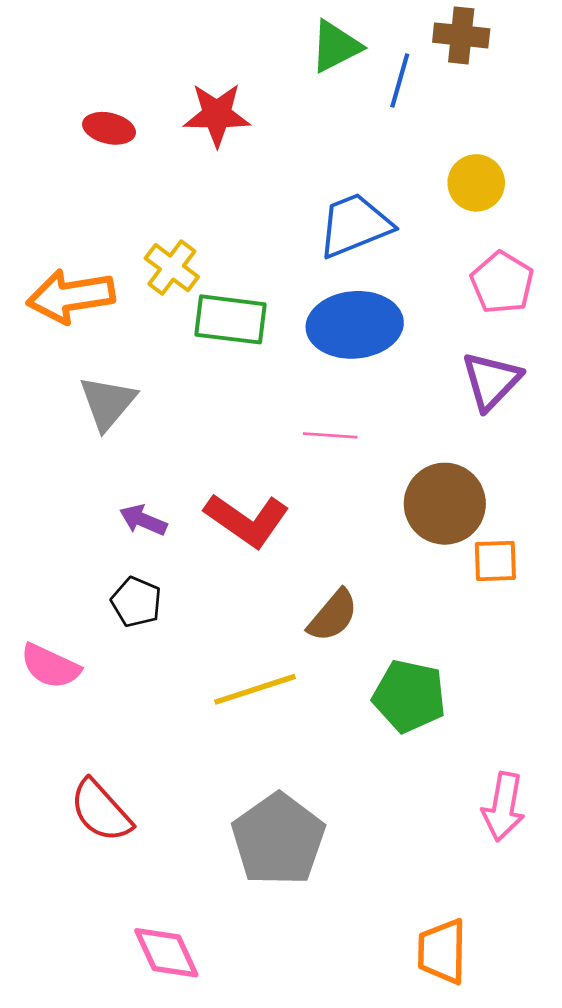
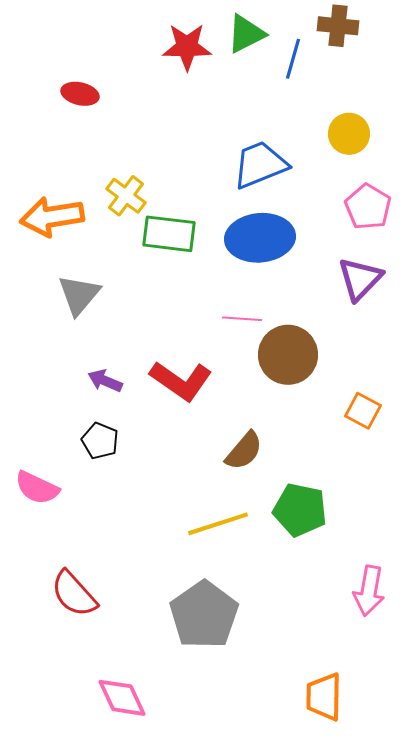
red star: (217, 115) -> (187, 47), moved
brown circle: (445, 504) -> (288, 355), moved
orange square: (495, 561) -> (363, 411), turned 30
yellow line: (255, 689) -> (218, 524), moved

